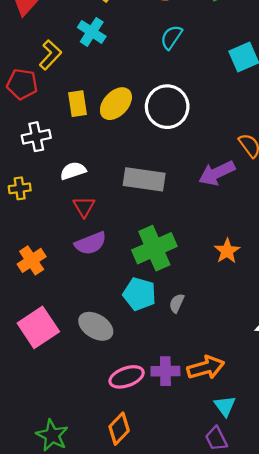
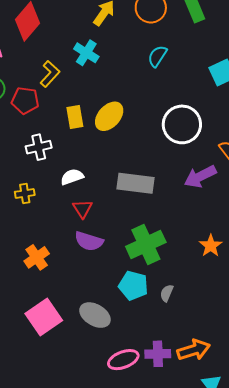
white circle: (167, 107) -> (182, 124), moved
purple semicircle: (91, 243) -> (89, 241), turned 40

